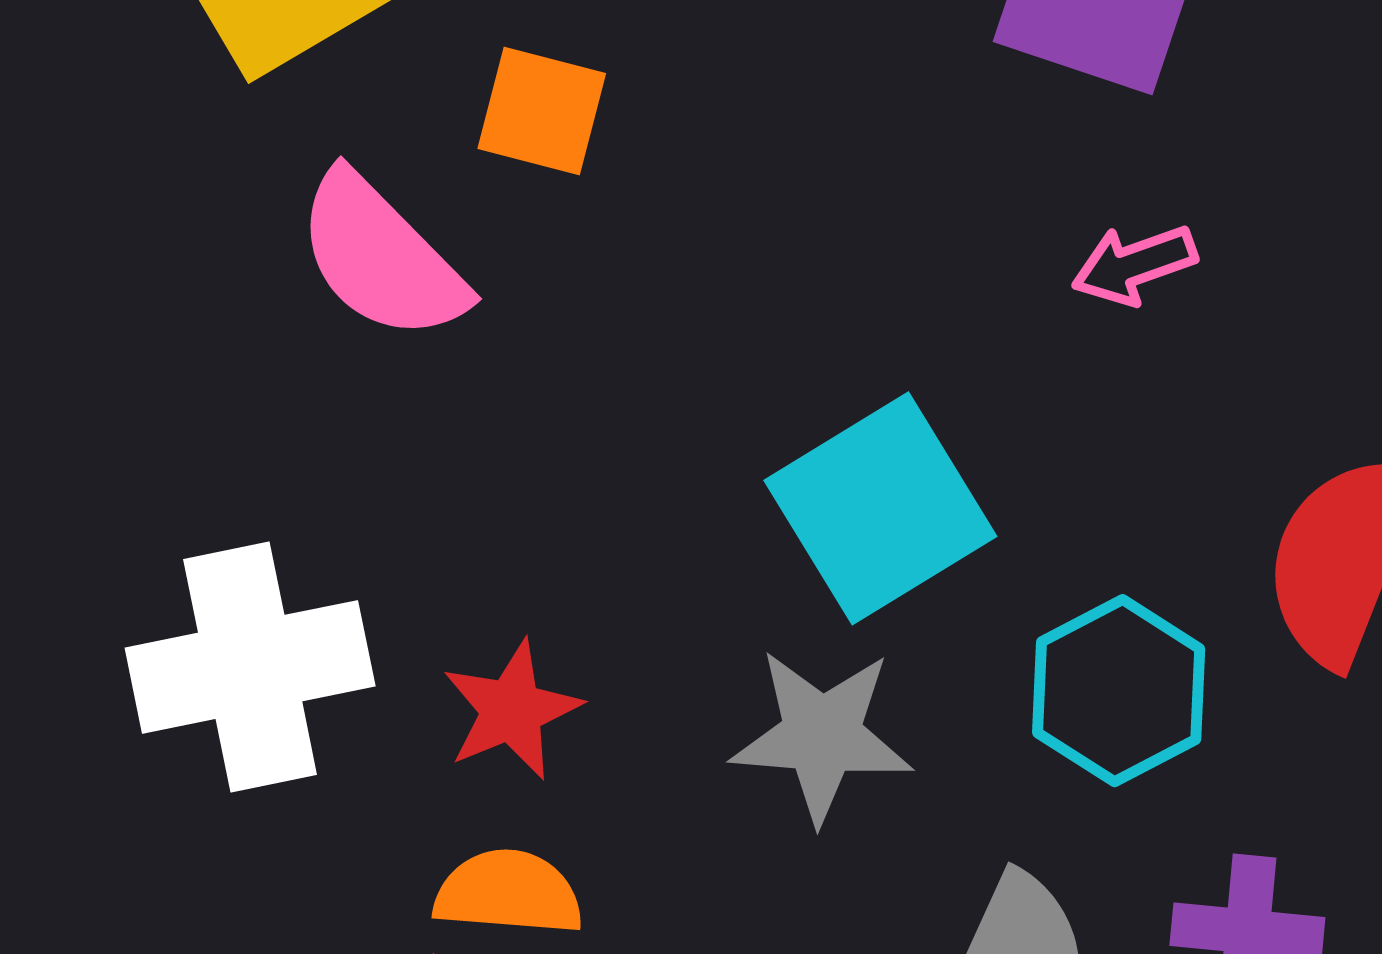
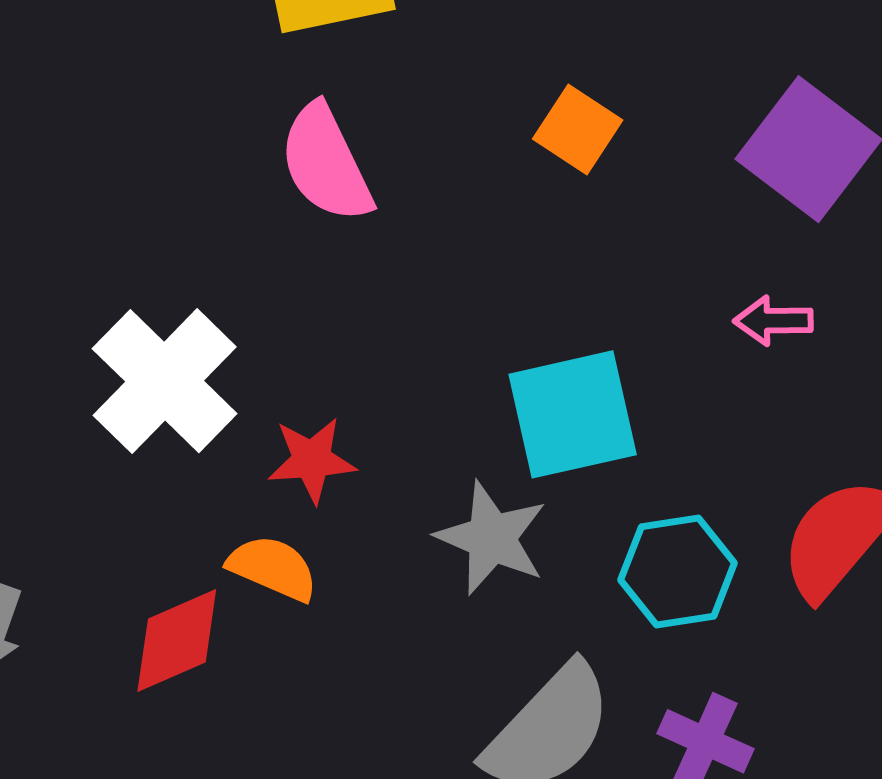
orange square: (542, 111) -> (578, 130), moved
white cross: (250, 667) -> (165, 381), turned 37

